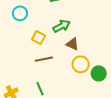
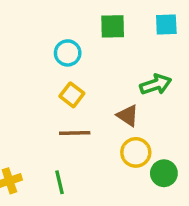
cyan circle: (20, 13) -> (68, 53), moved
green arrow: (62, 26) -> (156, 84), moved

